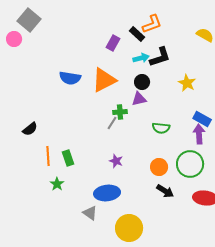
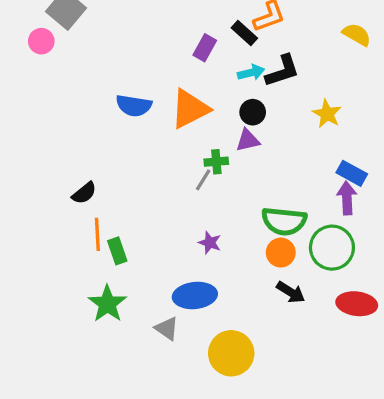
green semicircle: (161, 128) -> (284, 221), moved, size x1.5
black semicircle: (30, 129) -> (84, 193), moved
green rectangle: (68, 158) -> (117, 251), moved
green star: (57, 184) -> (107, 304), moved, size x1.6

